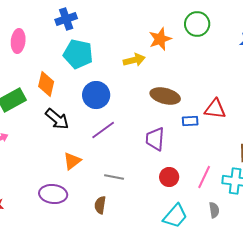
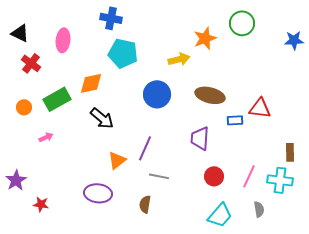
blue cross: (66, 19) -> (111, 18), turned 30
orange diamond: (46, 84) -> (91, 83), turned 65
blue circle: (96, 95) -> (157, 94), moved
purple line: (103, 130) -> (145, 148), moved, turned -30

